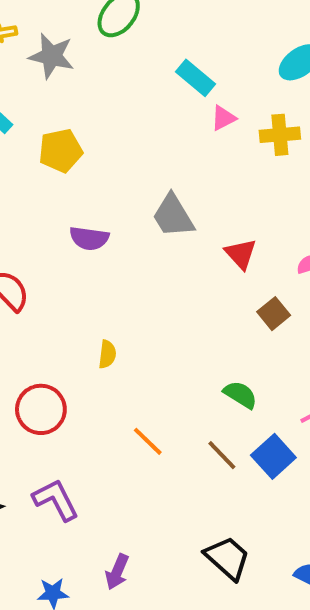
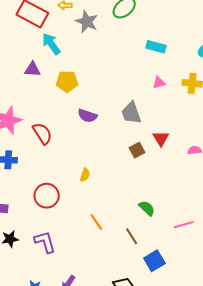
cyan rectangle: (195, 78) -> (156, 47), turned -36
pink triangle: (223, 118) -> (159, 83), moved
yellow pentagon: (61, 151) -> (67, 81), moved
brown square: (274, 314) -> (137, 150), moved
blue square: (273, 456) -> (154, 261), moved

